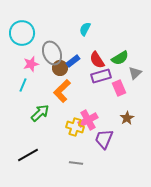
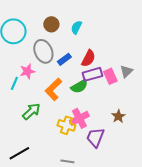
green semicircle: (120, 58) -> (79, 86), moved
red semicircle: (97, 60) -> (88, 58), turned -120
pink star: (31, 64) -> (27, 71), moved
brown circle: (60, 68) -> (51, 24), moved
pink rectangle: (119, 88) -> (110, 76), moved

